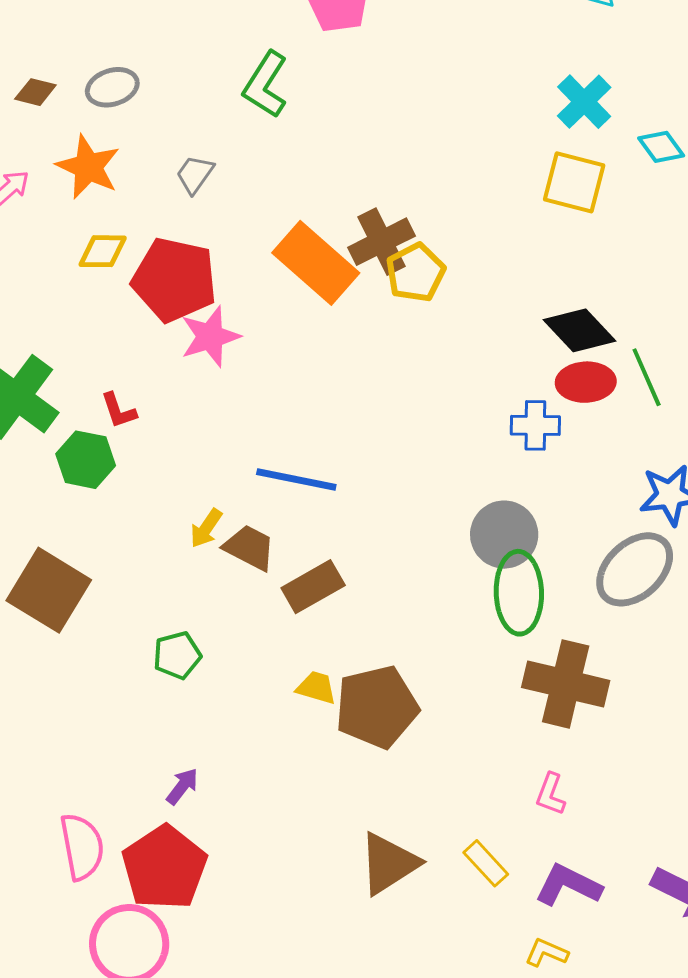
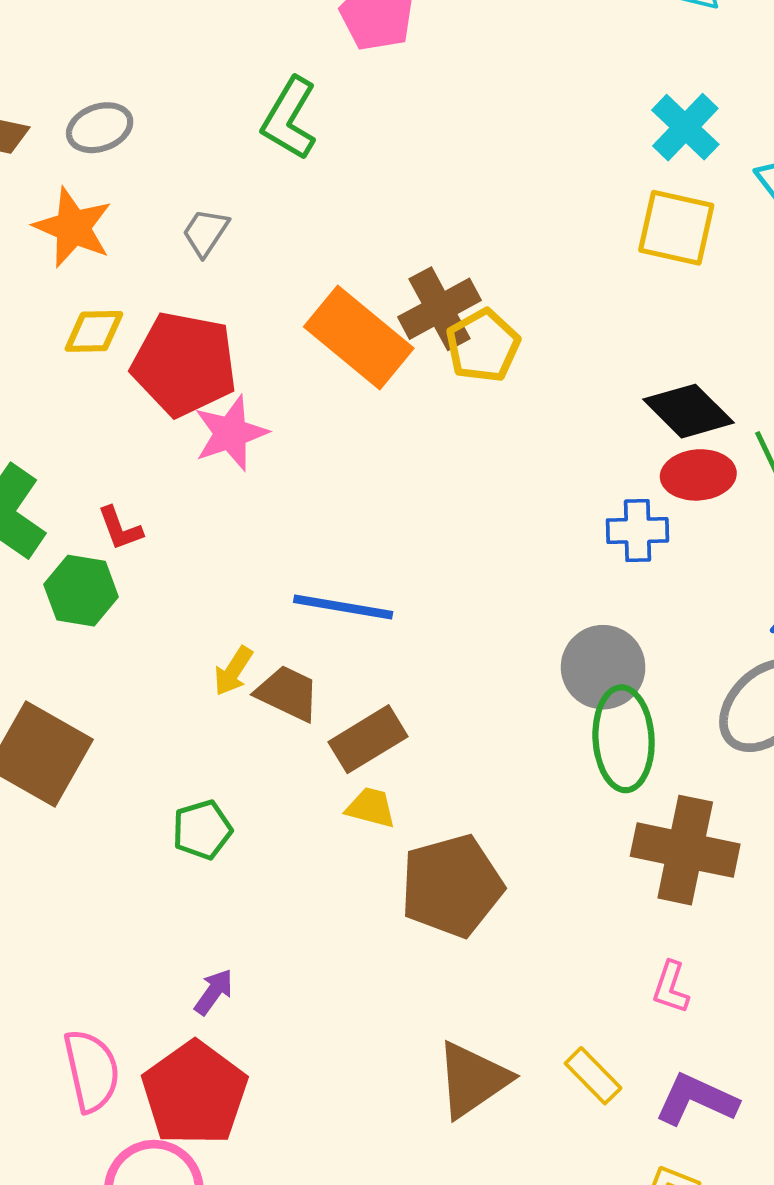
yellow trapezoid: (316, 688) -> (371, 808), moved

